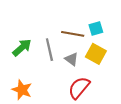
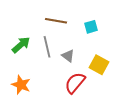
brown line: (73, 34) -> (56, 21), moved
yellow square: (96, 54) -> (99, 65), moved

